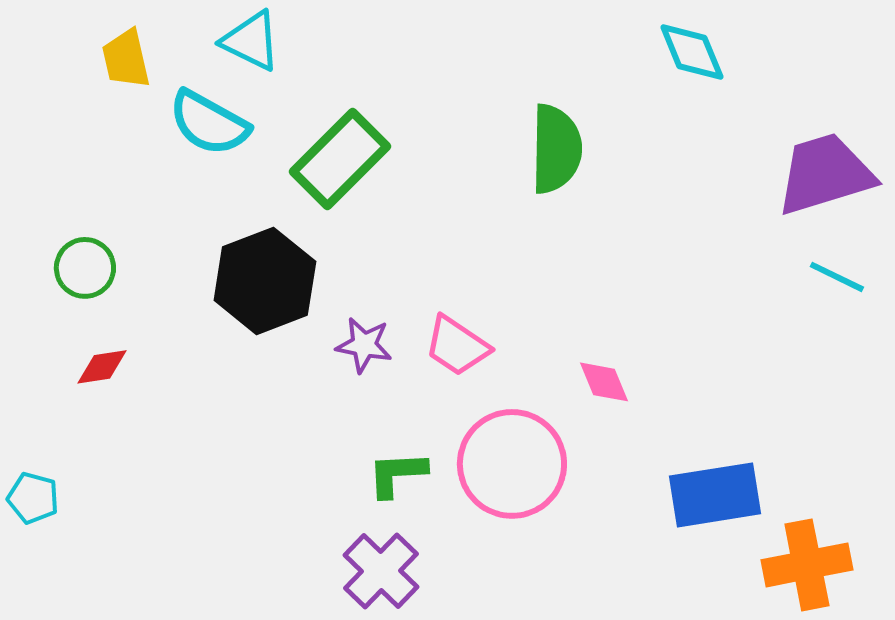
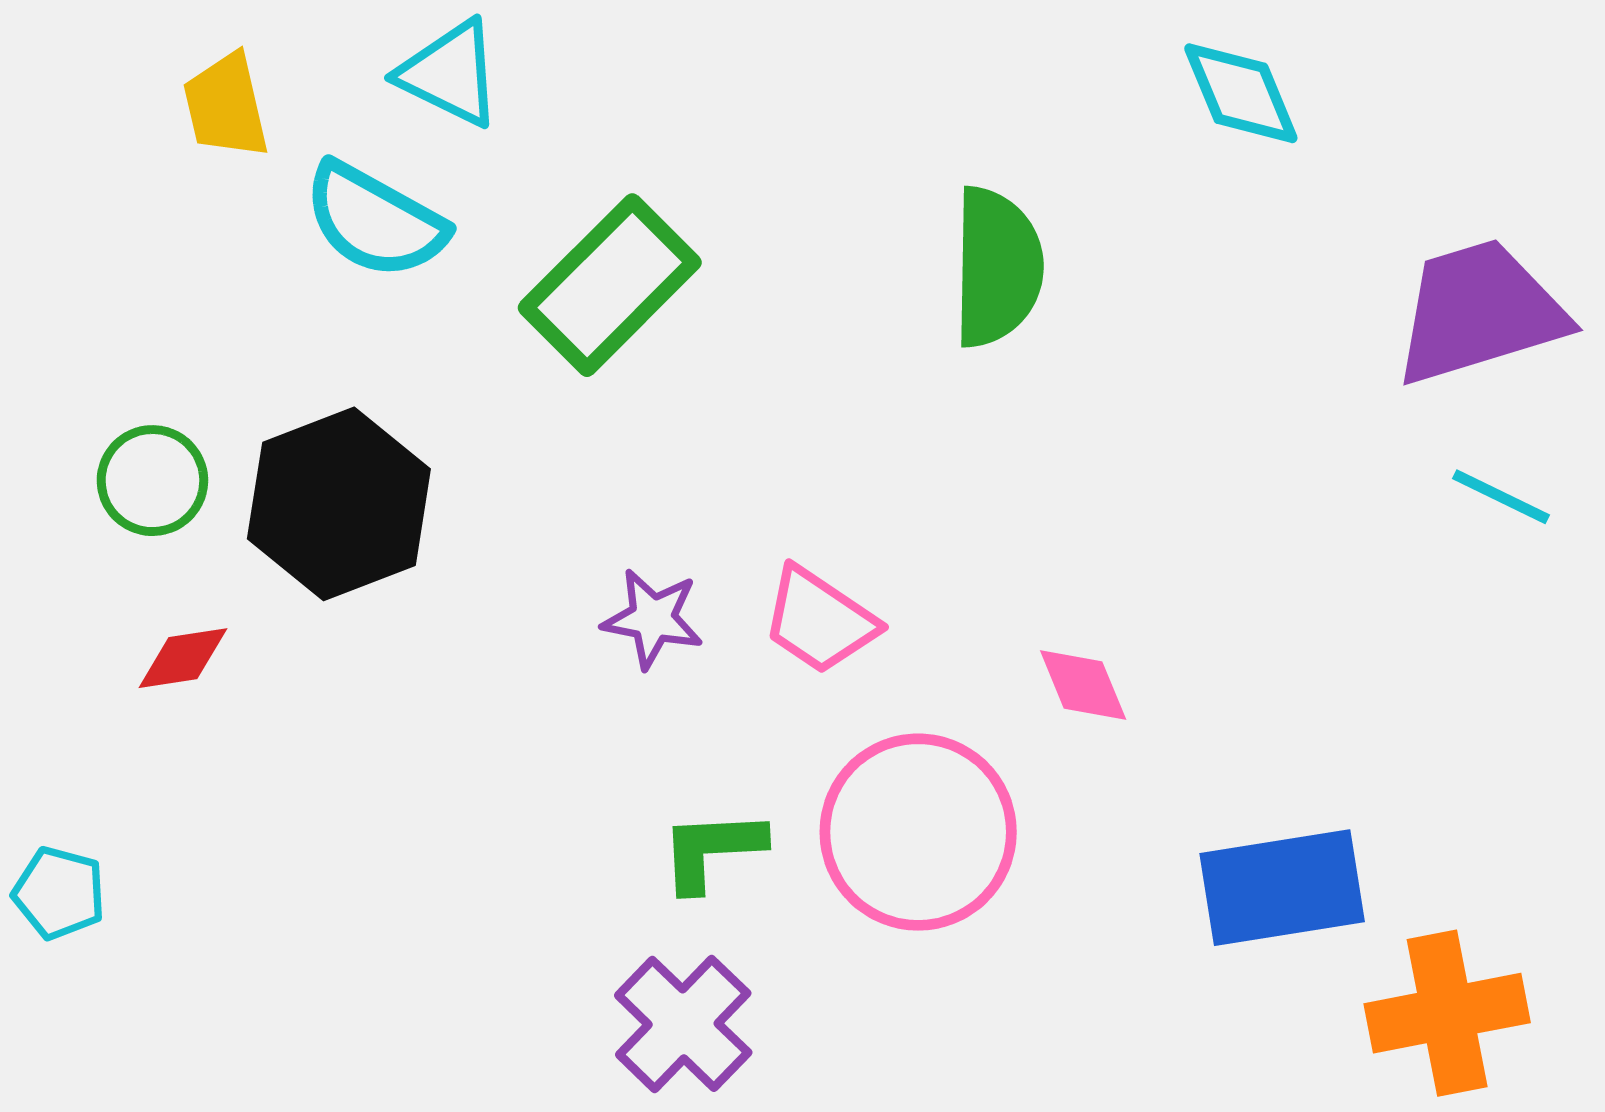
black hexagon: (265, 281) -> (339, 504), moved

